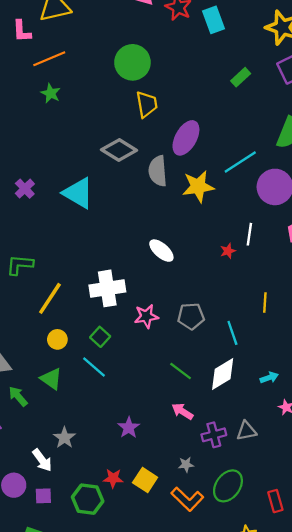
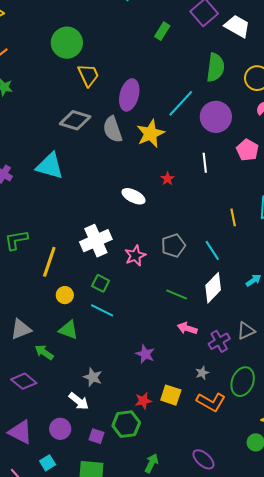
red star: (228, 251) -> (167, 179), moved
purple square: (43, 496) -> (96, 436), moved, turned 35

